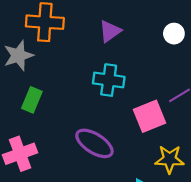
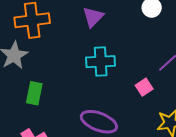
pink square: (149, 116) -> (144, 87), size x0.6

